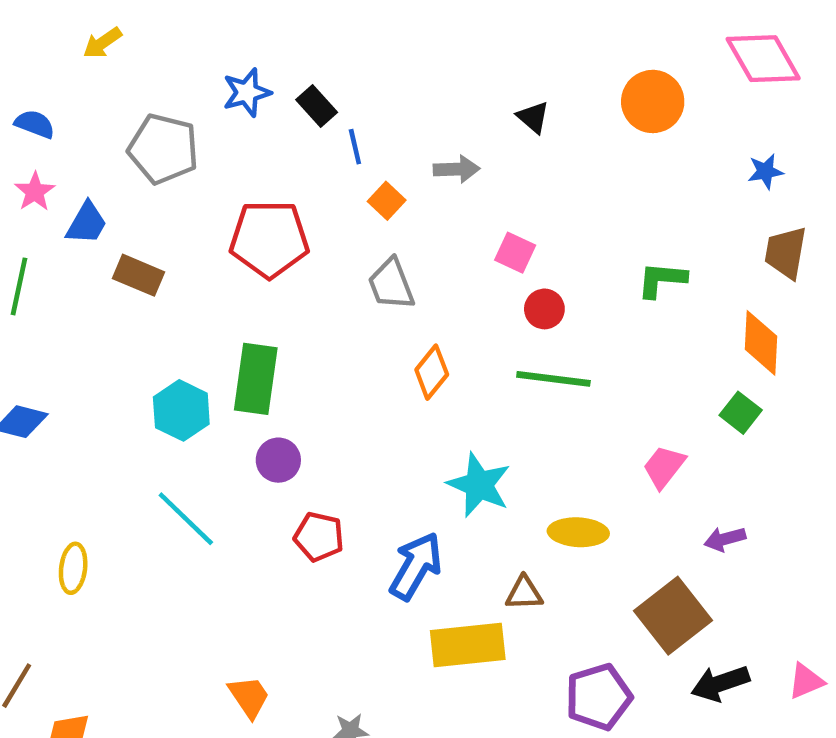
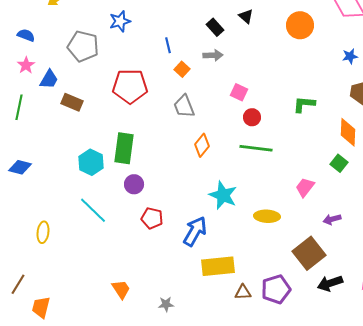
black rectangle: (317, 106) -> (215, 27), moved
black triangle: (533, 117) -> (246, 16), moved
brown triangle: (524, 593) -> (243, 292), moved

